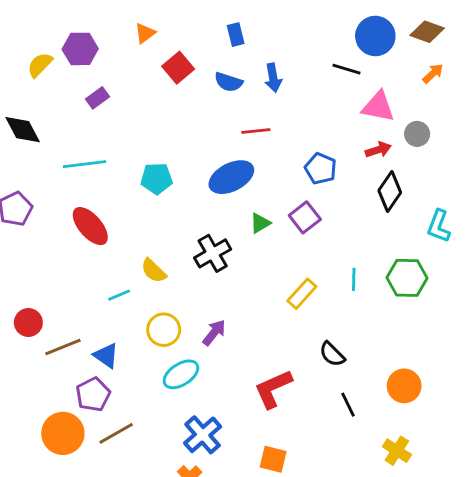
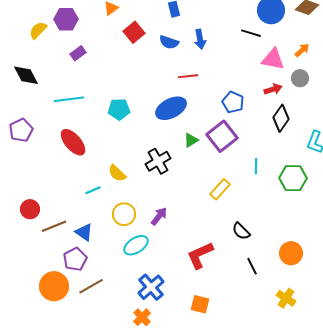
orange arrow: (433, 73) -> (302, 50), moved
purple square: (305, 217) -> (222, 136), size x1.4
cyan line: (354, 279) -> (256, 166), moved

